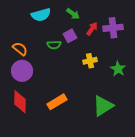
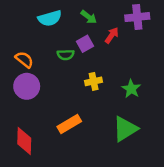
purple cross: (113, 28) -> (137, 17), moved
yellow cross: (90, 61) -> (94, 81), moved
green star: (118, 69) -> (131, 89), moved
red diamond: (20, 102) -> (24, 141), moved

